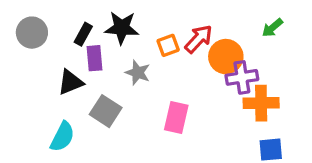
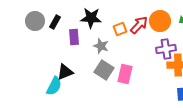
black rectangle: (83, 34) -> (55, 22), moved
orange circle: (226, 57) -> (160, 21), moved
black triangle: (70, 82) -> (65, 72), moved
gray square: (106, 111) -> (104, 70), moved

